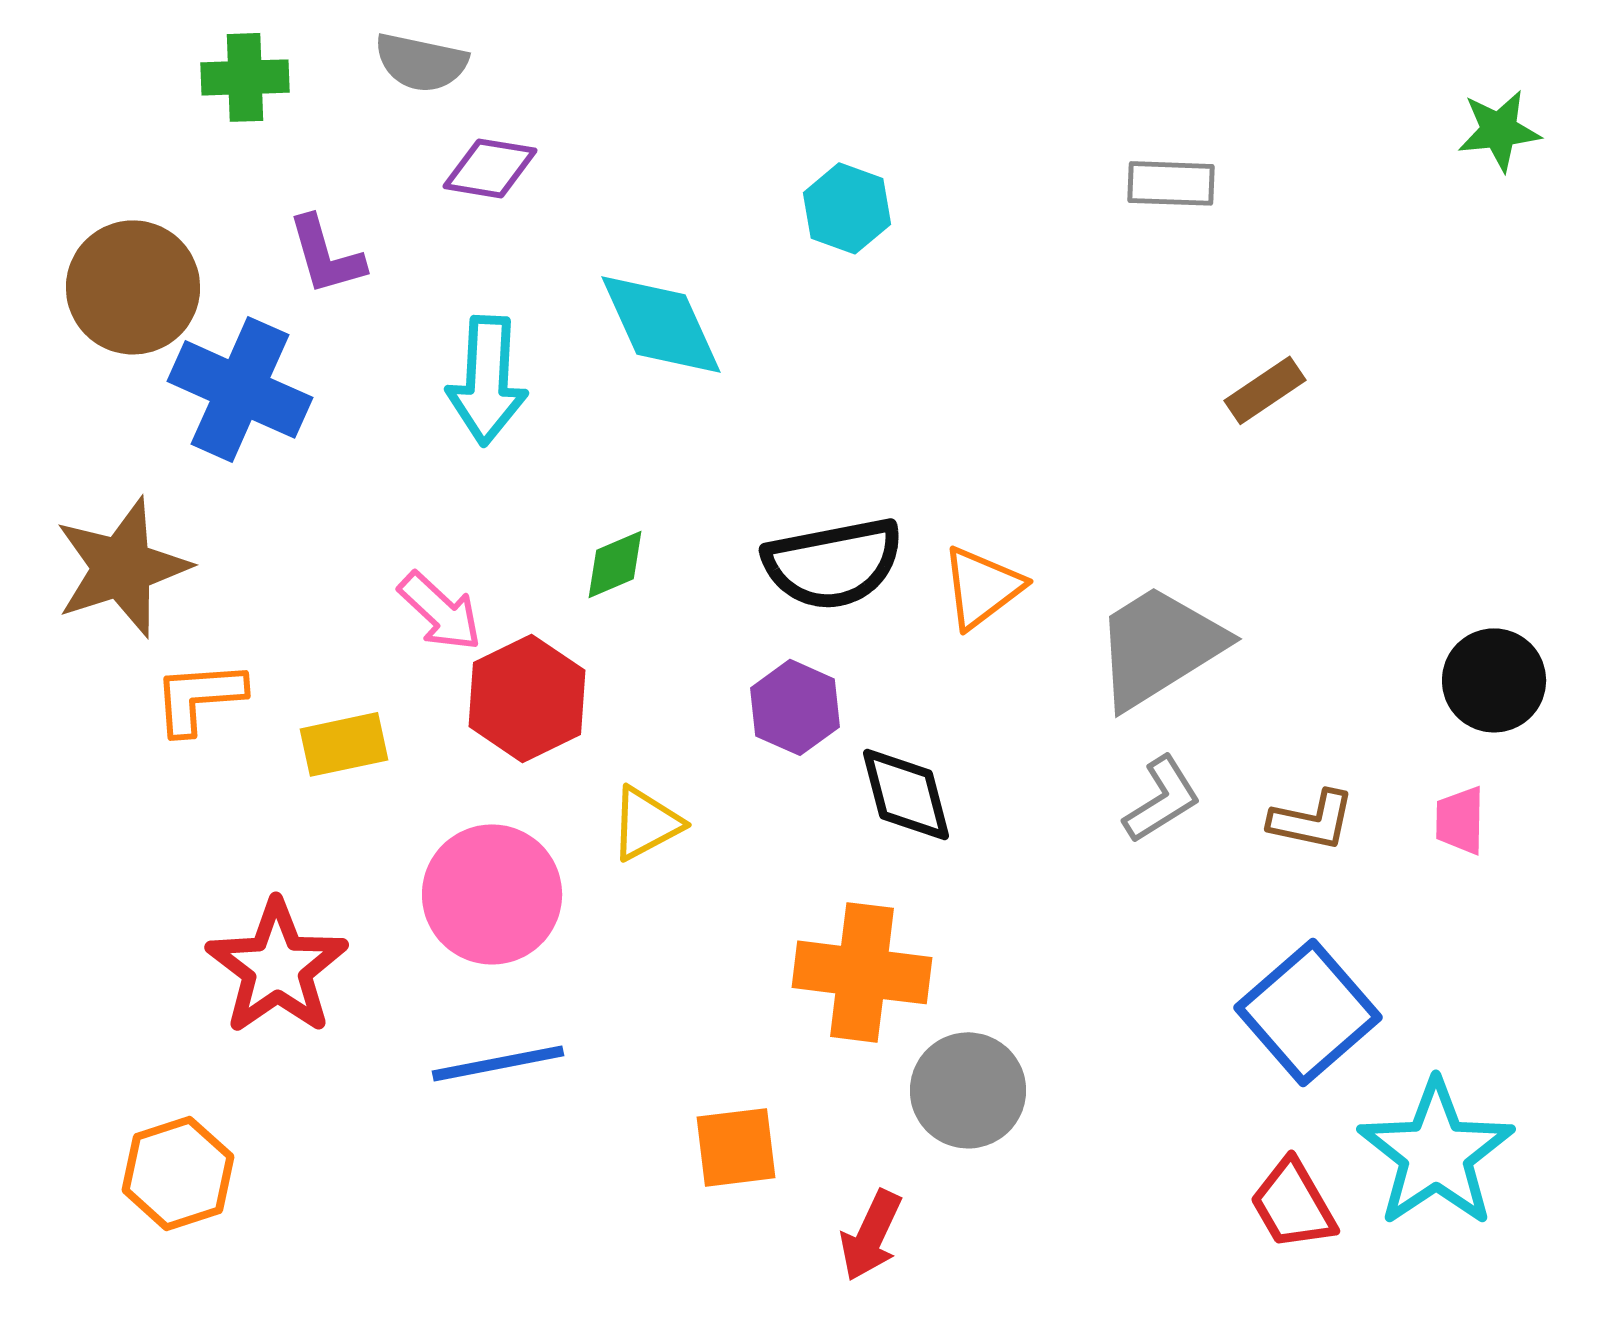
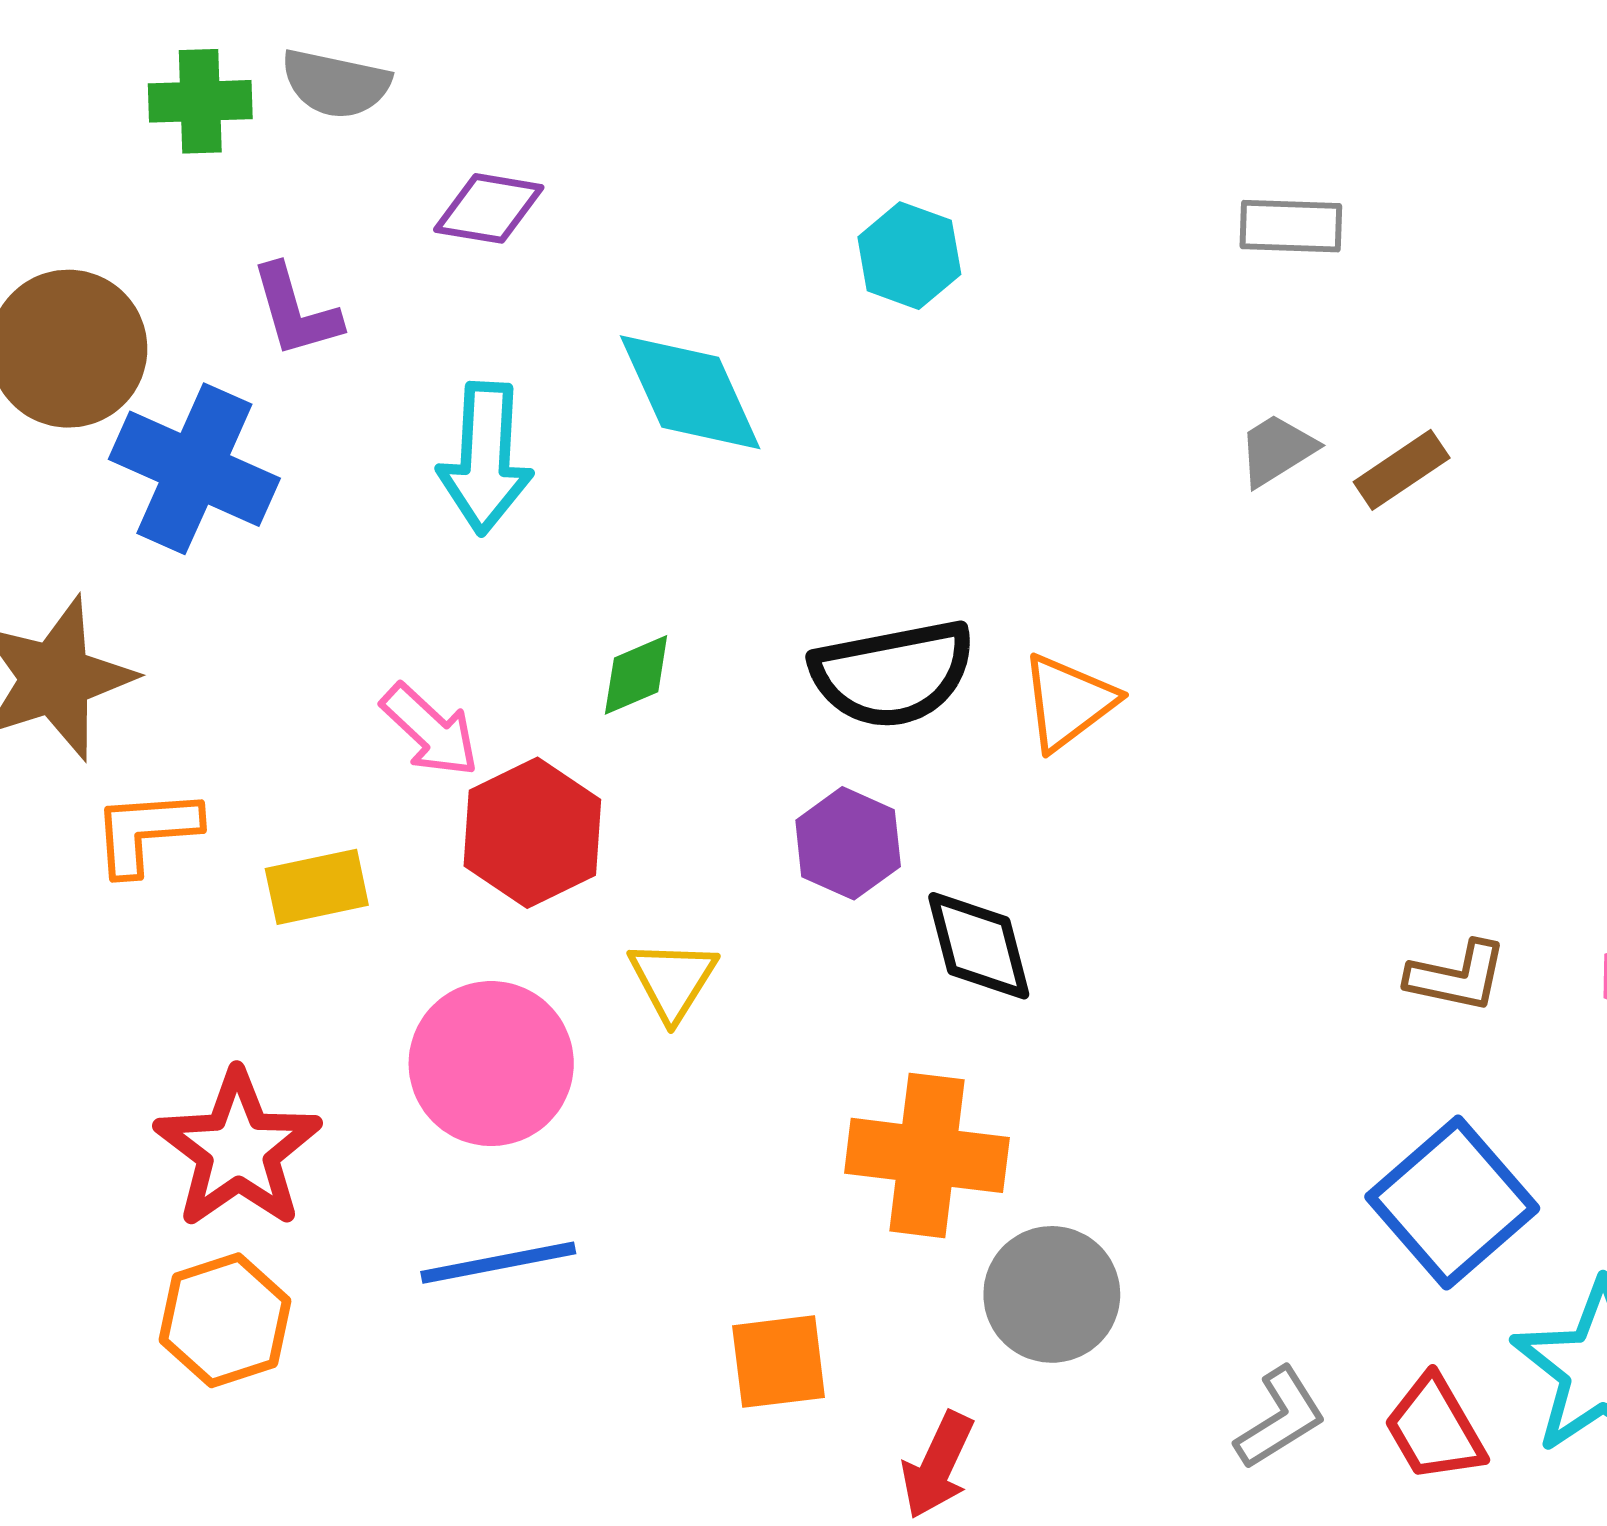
gray semicircle: (421, 62) -> (336, 84), moved
gray trapezoid: (1159, 646) -> (1277, 450), moved, size x0.5
gray L-shape: (1162, 799) -> (1280, 1418), moved
yellow triangle: (646, 823) -> (673, 980), turned -30
orange hexagon: (178, 1173) -> (225, 1320), moved

